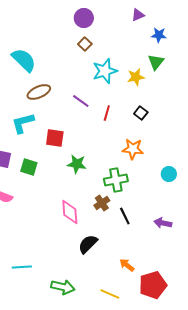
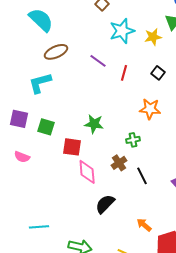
red square: (55, 138) -> (72, 147), moved
green cross: (116, 180) -> (133, 140), size x0.6

